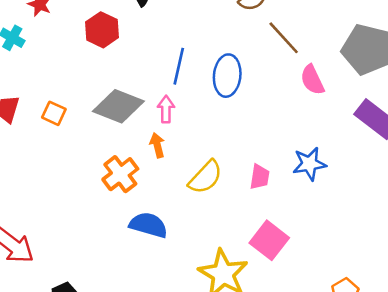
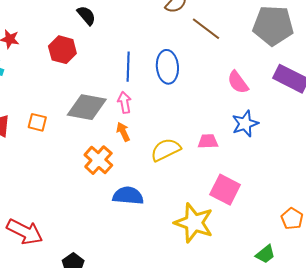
pink semicircle: (312, 80) -> (238, 82), moved
yellow semicircle: (206, 177) -> (166, 150), turned -148
pink trapezoid: (260, 177) -> (208, 141), turned -90

